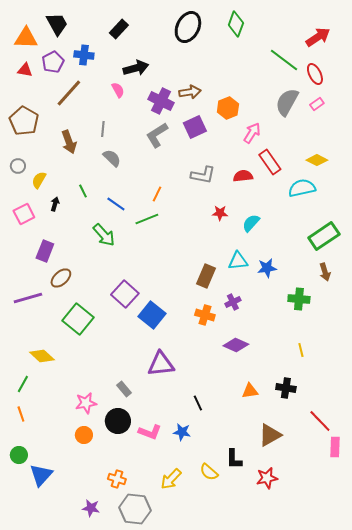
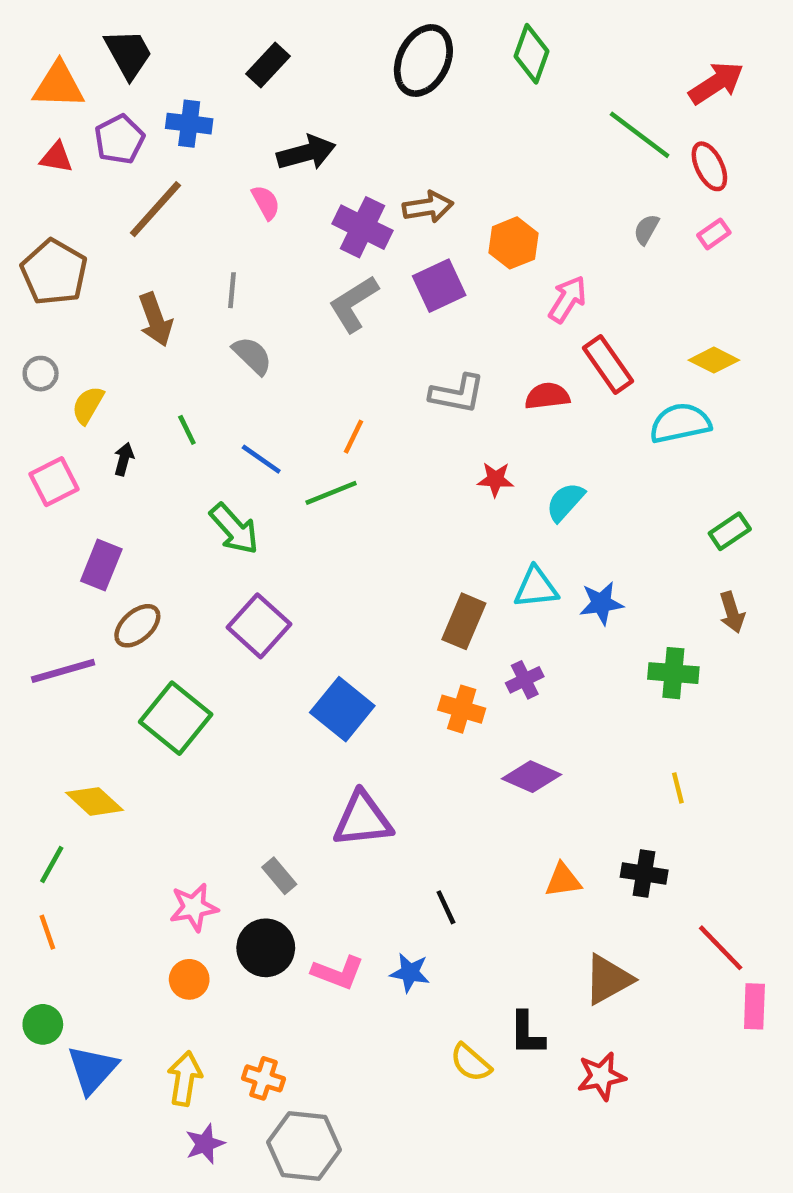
gray semicircle: (287, 102) -> (646, 229), size x0.5
green rectangle: (324, 236) -> (730, 531), size x0.6
purple square: (125, 294) -> (259, 626), moved
yellow arrow: (171, 479) -> (185, 1078), moved, turned 145
purple star: (91, 508) -> (205, 1144), turned -30

